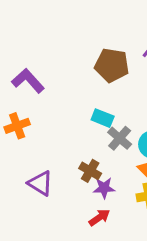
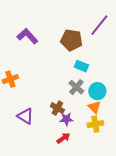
purple L-shape: (28, 81) -> (27, 36), moved
cyan rectangle: (103, 118) -> (81, 66), moved

